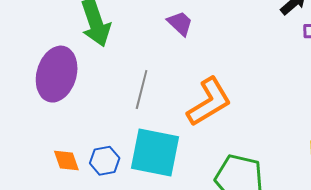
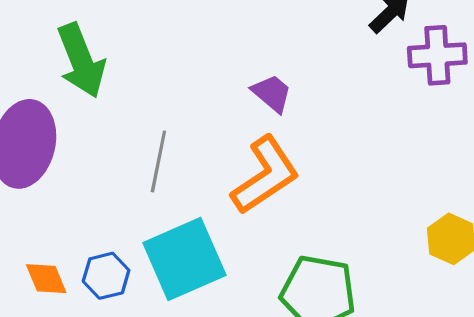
purple trapezoid: (180, 23) -> (272, 93), moved
cyan square: (155, 153) -> (184, 259), turned -32

